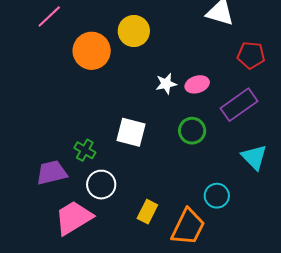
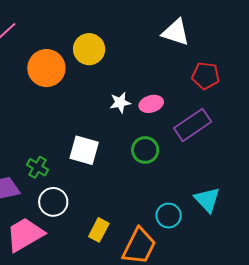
cyan triangle: (254, 157) -> (207, 200), moved

